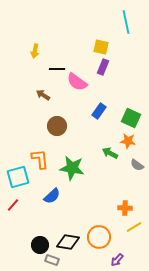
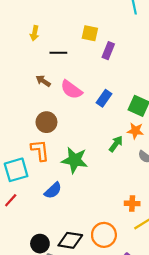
yellow square: (101, 47) -> (90, 33), moved
pink semicircle: (77, 82) -> (71, 90), moved
brown circle: (57, 126) -> (46, 122), moved
green arrow: (110, 153) -> (116, 144), turned 98

